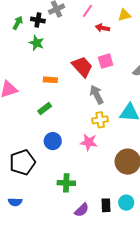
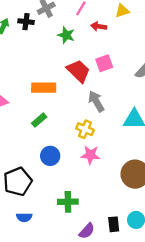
green star: (37, 43) -> (66, 35), moved
orange rectangle: (50, 80) -> (44, 88), size x1.5
yellow cross: (100, 120) -> (85, 129), moved, turned 35
blue semicircle: (15, 202) -> (24, 217), moved

